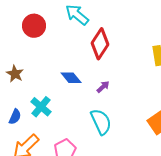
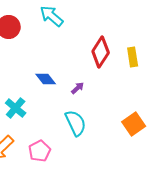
red diamond: (100, 44) -> (101, 52), moved

